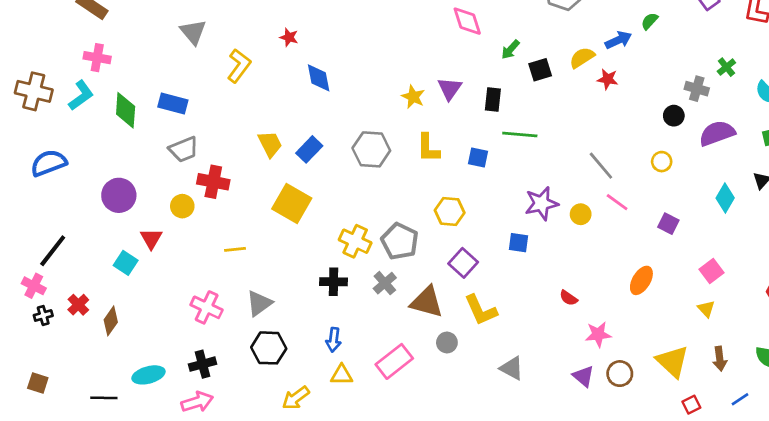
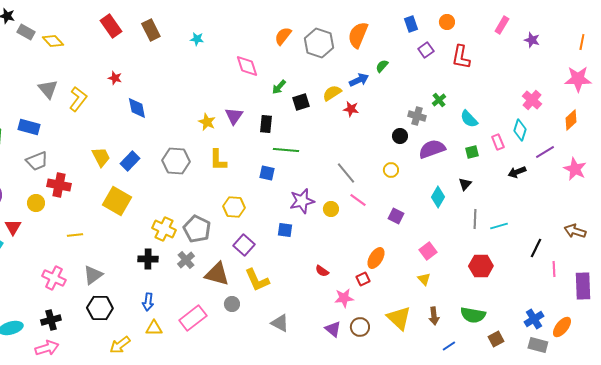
gray triangle: (193, 32) -> (48, 89), moved
blue square: (478, 158) -> (267, 173), moved
red square: (691, 405) -> (363, 279), moved

